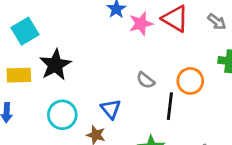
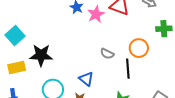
black star: (55, 65) -> (41, 55), turned -30

